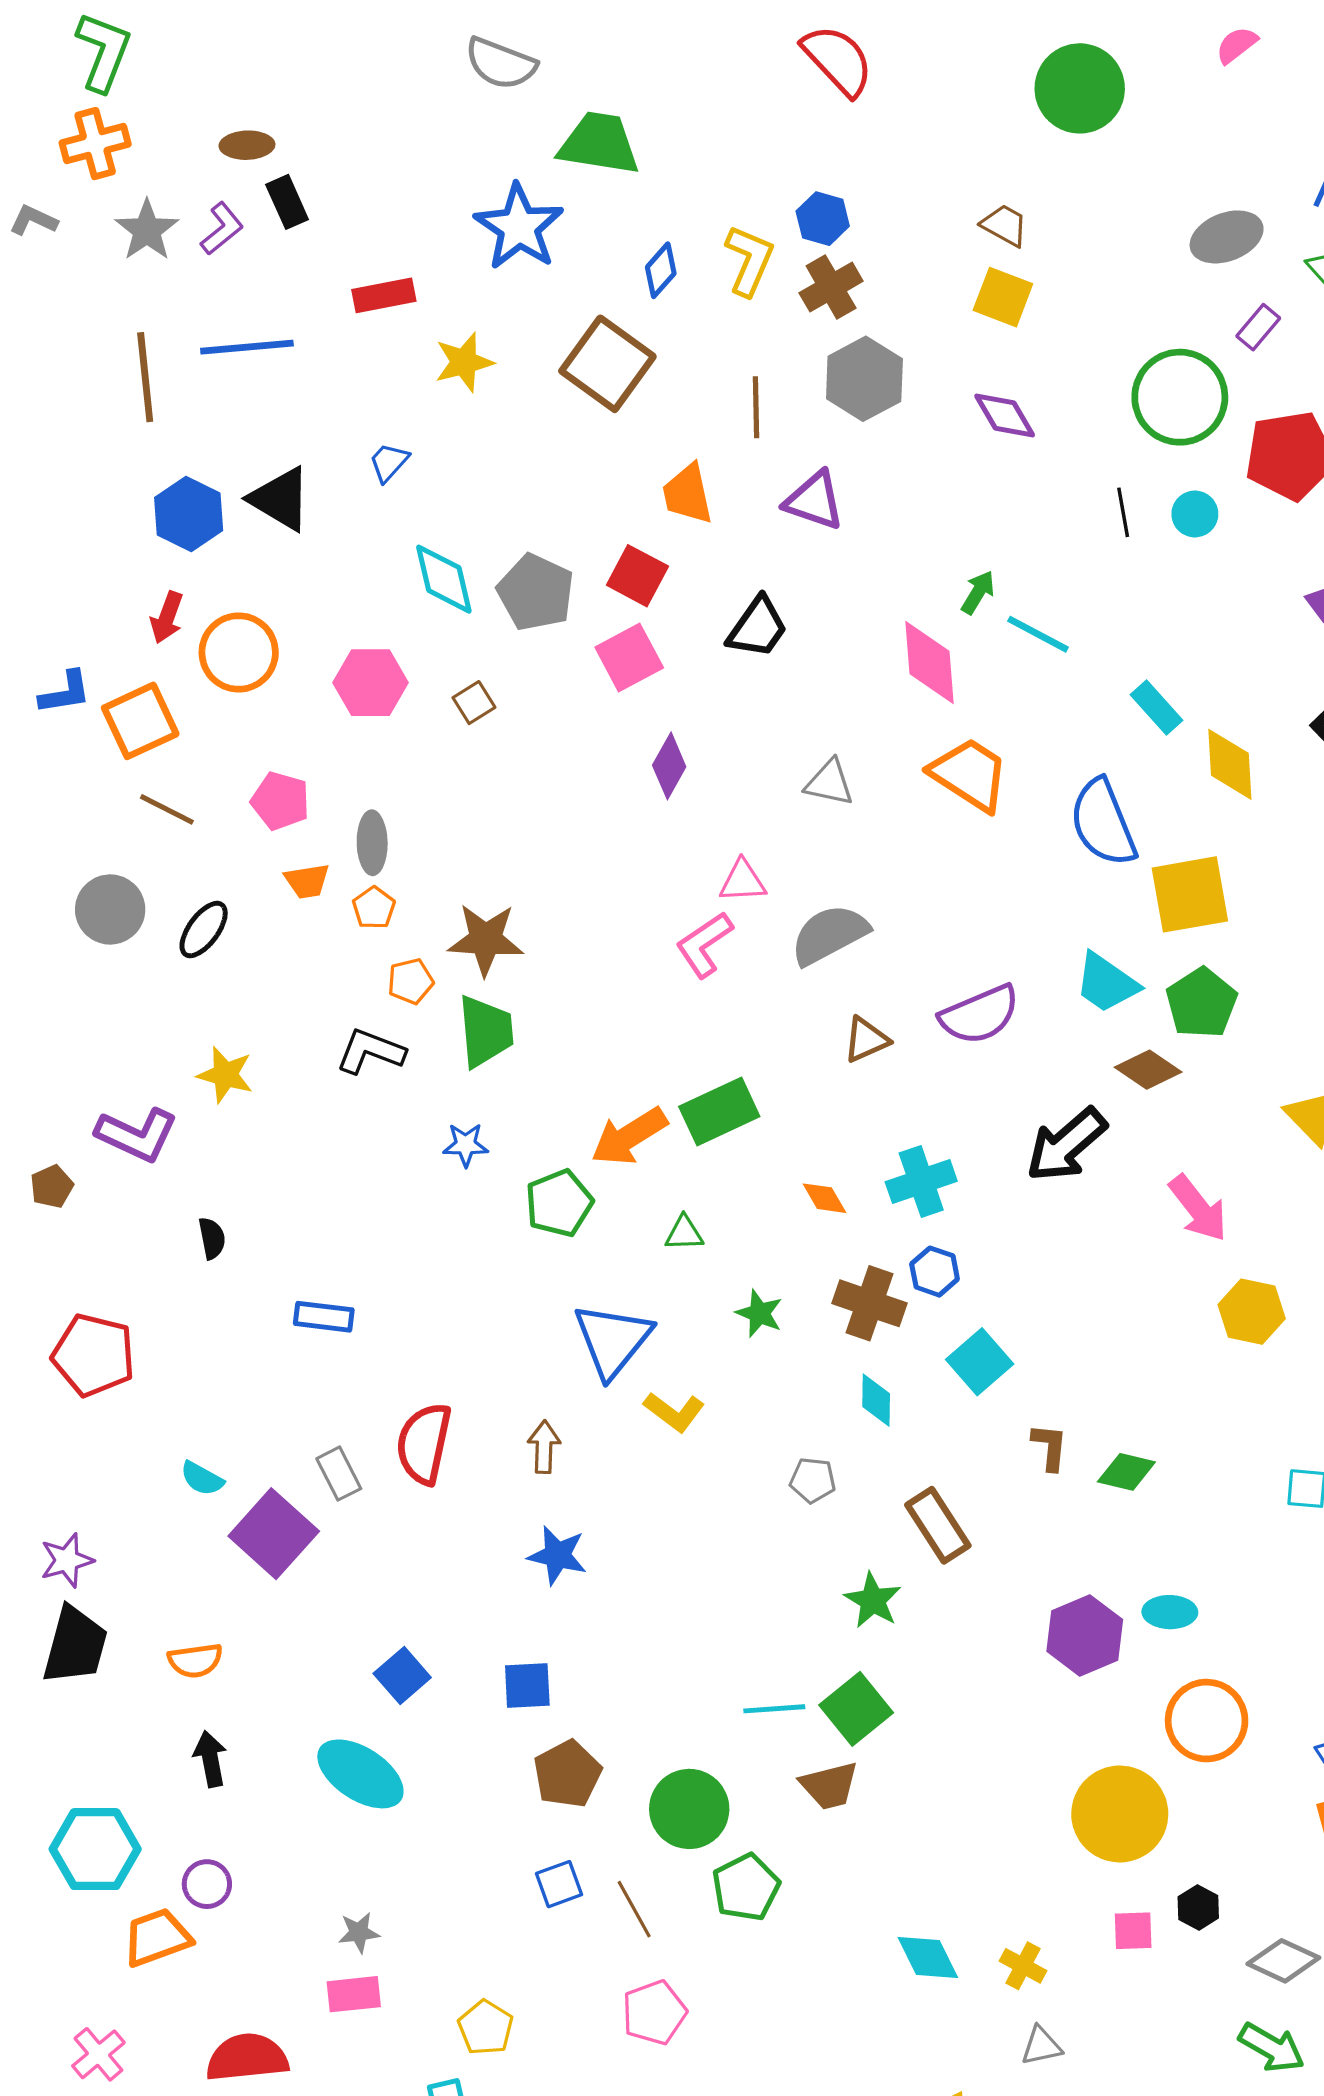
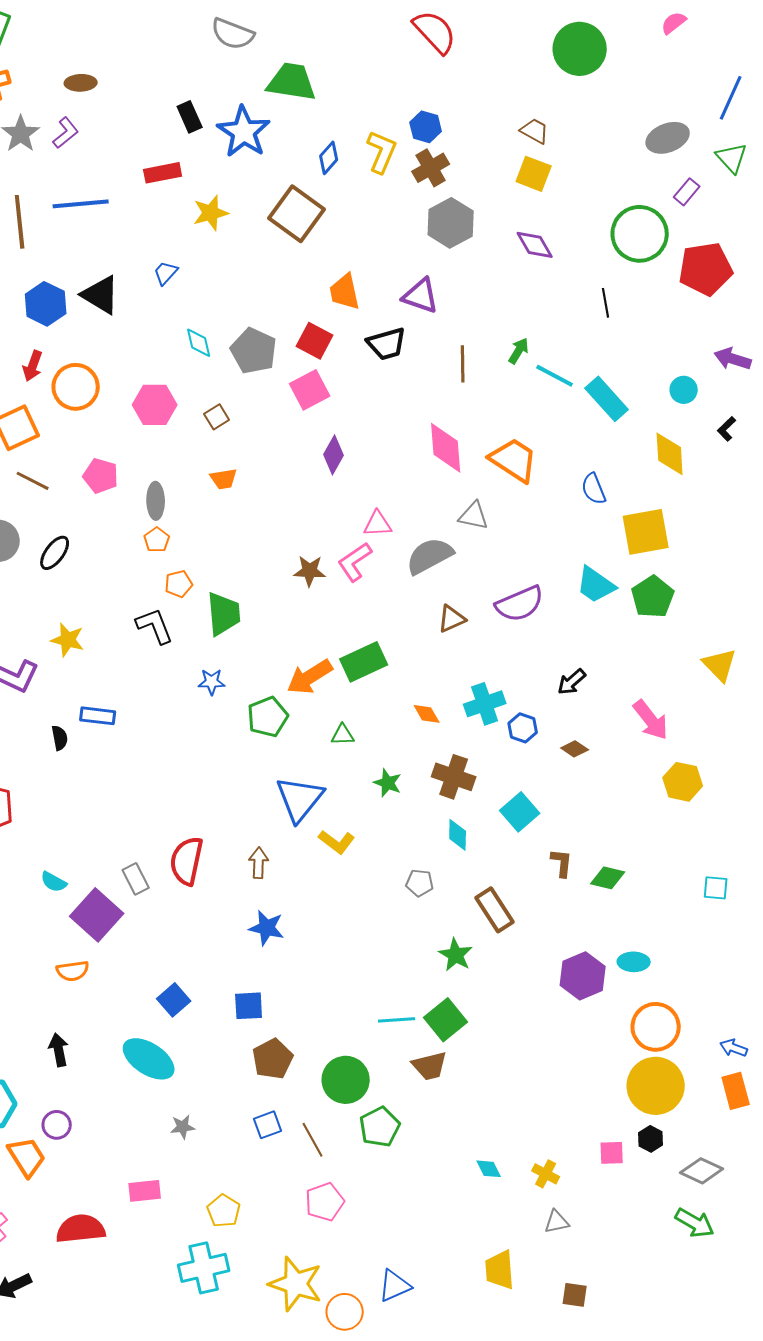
black rectangle: (287, 202) -> (190, 117), moved
brown line: (756, 407) -> (463, 364), moved
cyan circle: (1195, 514) -> (684, 390), moved
cyan diamond: (444, 579) -> (199, 343), size x0.7
black trapezoid: (758, 627) -> (387, 344), moved, turned 39
pink diamond: (930, 663) -> (446, 448), moved
cyan rectangle: (1156, 708) -> (607, 399), moved, size x1.4
gray triangle: (829, 783) -> (474, 516), moved
blue semicircle: (1103, 823) -> (594, 489), size x0.6
orange trapezoid: (307, 881) -> (224, 479), moved
brown star: (486, 940) -> (310, 571), moved, size x0.7
black L-shape: (370, 1051) -> (155, 626), turned 48
brown diamond: (1148, 1070) -> (575, 749), moved, size x0.7
black arrow: (1066, 1145) -> (572, 682), size x0.6
blue hexagon: (935, 1272) -> (523, 728), moved
blue rectangle: (324, 1317) -> (98, 716), moved
orange semicircle: (195, 1660) -> (73, 971), moved
yellow circle: (1120, 1814) -> (656, 1086), moved
gray star: (359, 1932) -> (183, 1127), moved
orange trapezoid: (157, 1937) -> (27, 1157), turned 78
cyan diamond: (928, 1957) -> (489, 1169), size x0.7

